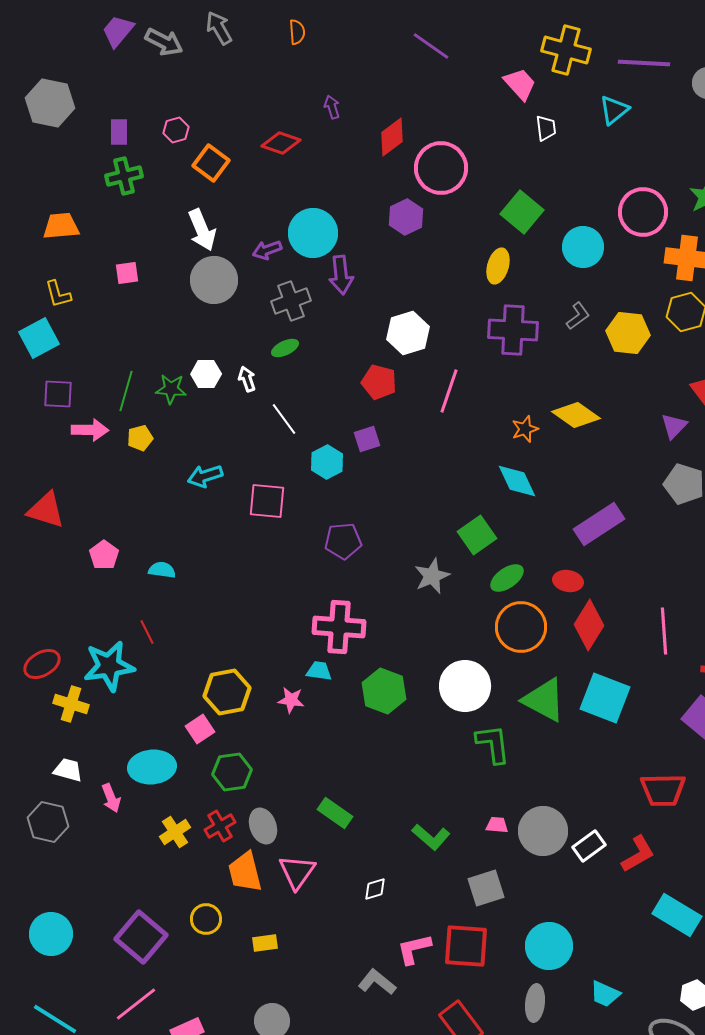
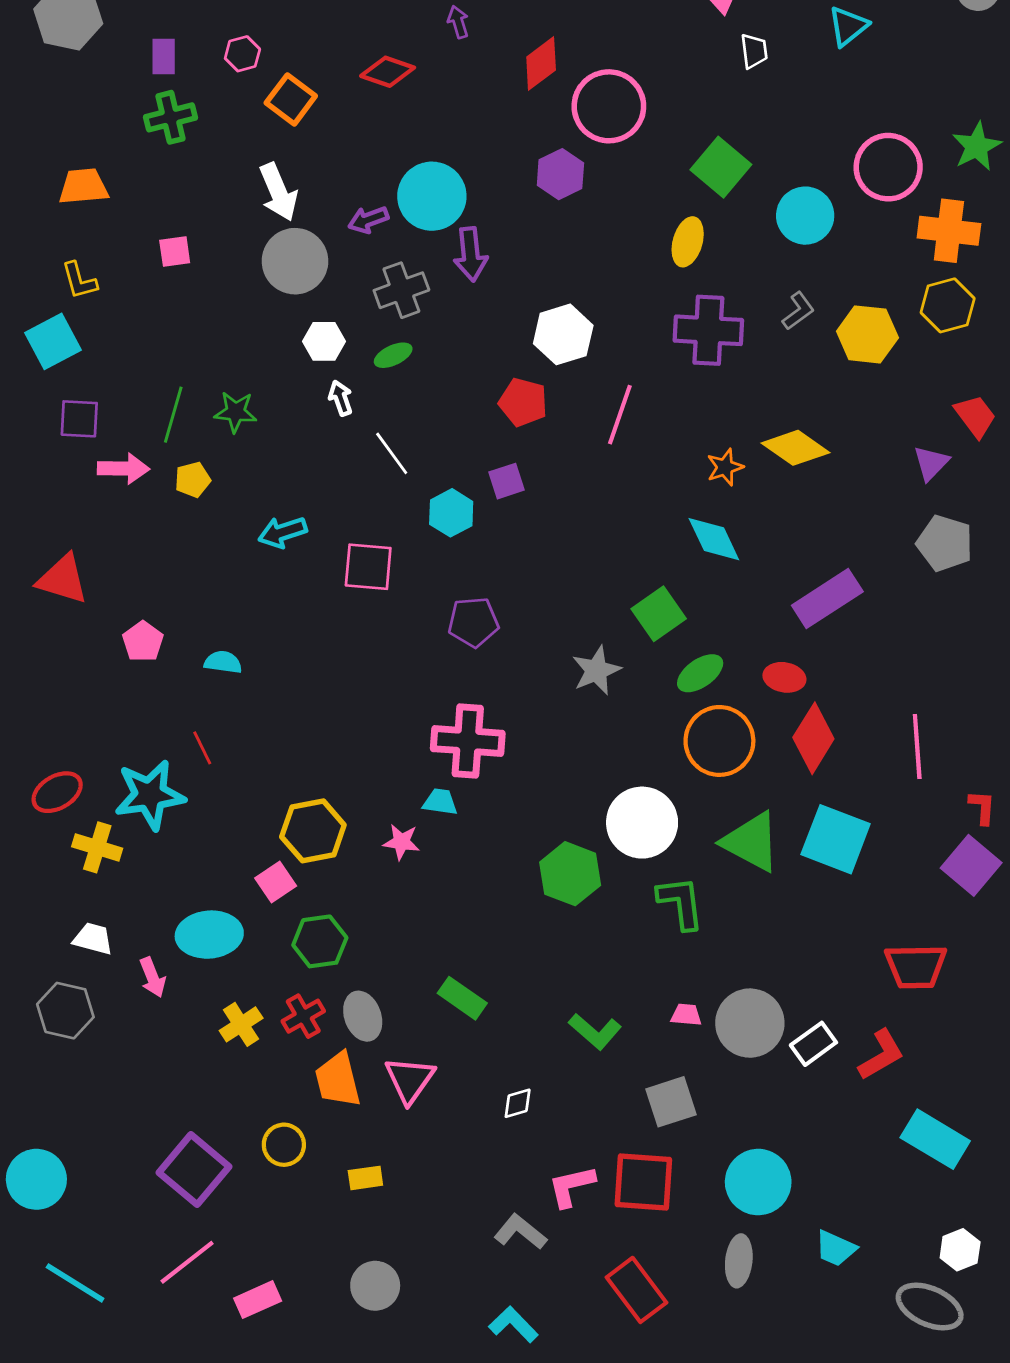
white hexagon: (206, 374) -> (324, 341), moved
green hexagon: (384, 691) -> (570, 874), moved
cyan circle: (51, 934) -> (36, 1179), moved

